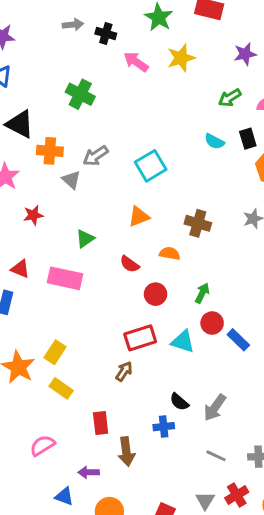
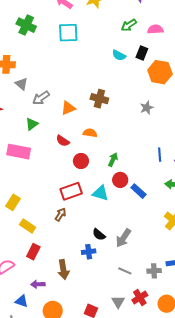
black rectangle: (248, 139) -> (142, 53), turned 40
gray arrow: (96, 156) -> (41, 98), moved
cyan square: (151, 166) -> (68, 33), moved, turned 30
brown cross: (198, 223) -> (99, 99), moved
yellow rectangle: (61, 388) -> (28, 226), moved
red rectangle: (101, 423) -> (33, 252), moved, turned 35

